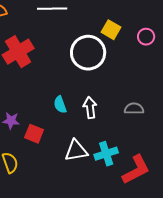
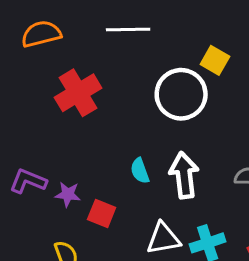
white arrow: (90, 108) -> (184, 175), size x1.4

